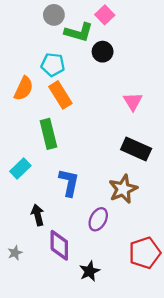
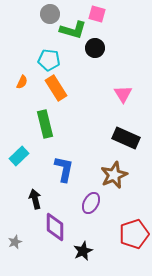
pink square: (105, 15) -> (97, 14), turned -30
orange semicircle: (24, 88) -> (22, 82), size x0.6
gray star: (15, 253) -> (15, 242), moved

